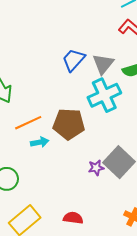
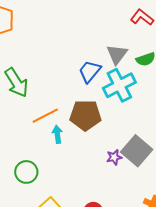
blue trapezoid: (74, 60) -> (90, 71), moved
cyan arrow: (40, 142) -> (57, 134), turned -84

